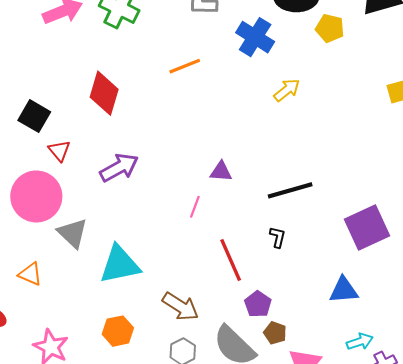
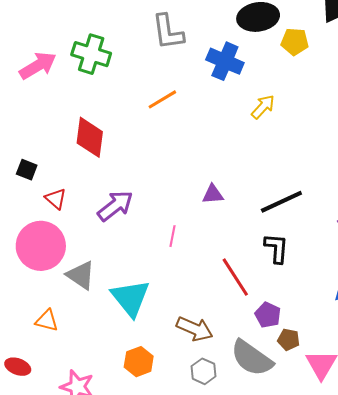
black square: (34, 116) -> (27, 170), size x0.7
pink line: (195, 207) -> (172, 236), moved
black L-shape: (278, 237) -> (276, 248), size x1.5
cyan triangle: (120, 265) -> (130, 298), turned -48

